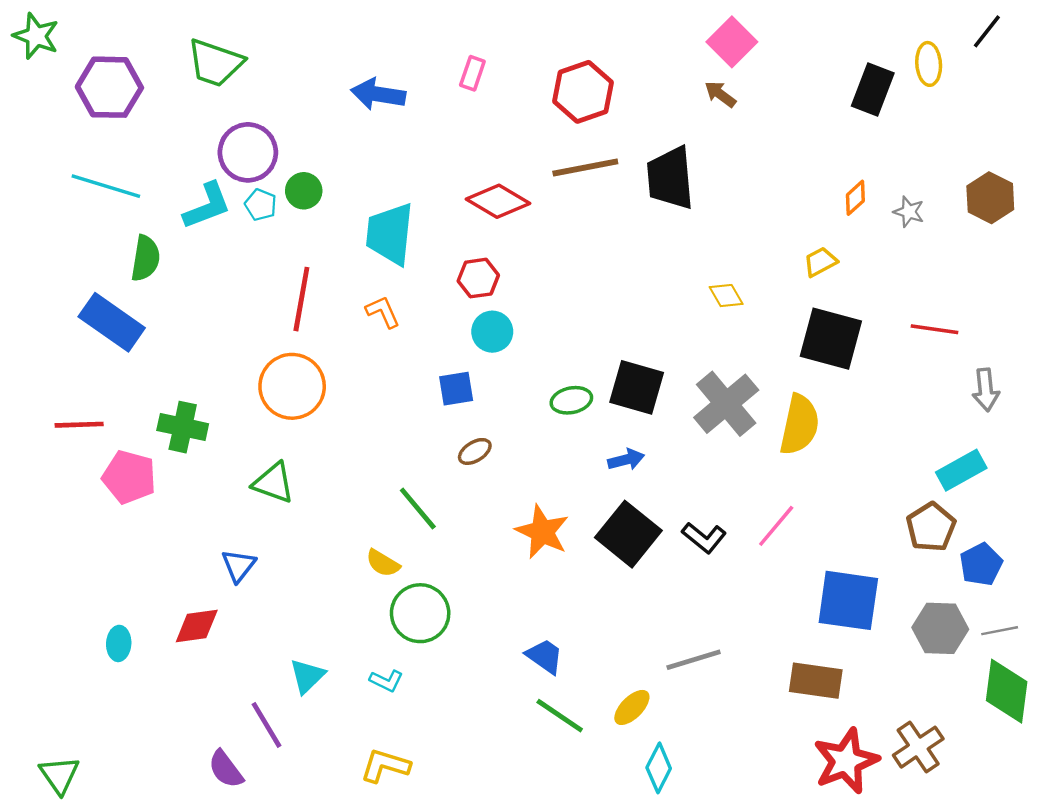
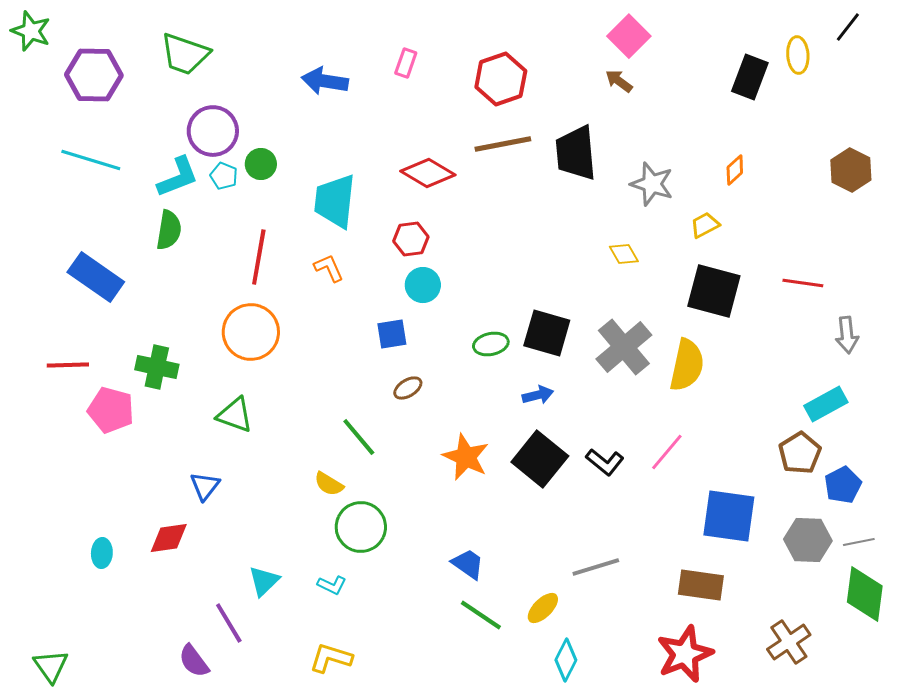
gray star: (909, 212) -> (652, 184), moved, size x1.6
green semicircle: (145, 258) -> (169, 230), moved
red star: (846, 761) -> (685, 654), moved

